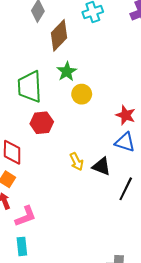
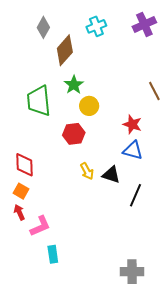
red hexagon: (42, 123) -> (74, 134), moved
cyan rectangle: (22, 246) -> (53, 254), moved

